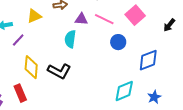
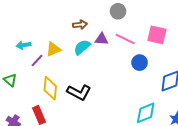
pink square: (135, 15) -> (157, 35), turned -36
yellow triangle: (34, 16) -> (53, 49), moved
cyan semicircle: (70, 39) -> (82, 47), moved, turned 42

